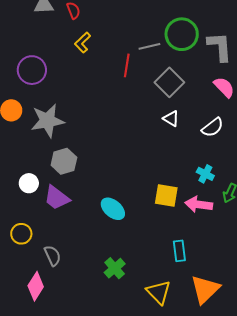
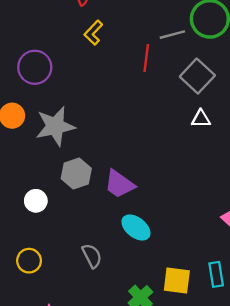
white triangle: (171, 119) -> (201, 119), turned -30
yellow square: (166, 195) -> (177, 281), moved
purple trapezoid: (57, 198) -> (119, 184), moved
gray semicircle: (52, 256) -> (92, 256), moved

